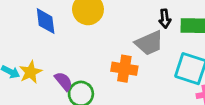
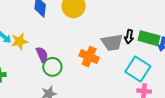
black arrow: (165, 19) -> (129, 37), moved

